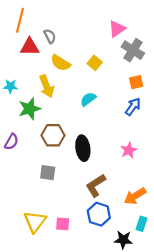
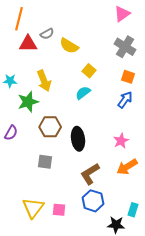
pink triangle: (117, 29) -> (122, 14), moved
gray semicircle: (50, 36) -> (47, 34), turned 88
yellow semicircle: (60, 63) -> (69, 46), moved
yellow square: (95, 63) -> (89, 71), moved
orange square: (136, 82) -> (128, 77), turned 32
orange arrow: (135, 196) -> (127, 167), moved

